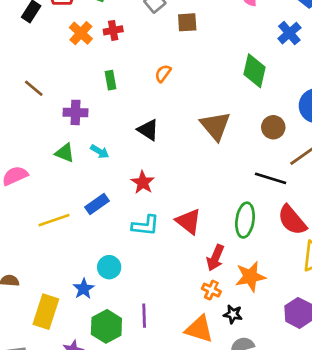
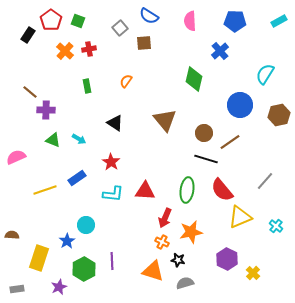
purple cross: (75, 112) -> (46, 110), moved
brown circle: (273, 127) -> (204, 133), moved
red triangle: (189, 221) -> (145, 191), turned -35

